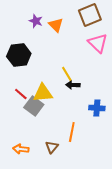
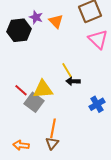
black hexagon: (19, 55) -> (19, 30), moved
blue cross: (97, 108) -> (97, 104), turned -35
orange line: (72, 132) -> (53, 128), moved

